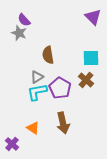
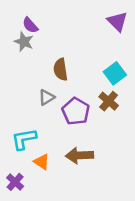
cyan square: (91, 58) -> (115, 73), turned -36
cyan L-shape: (37, 92) -> (24, 139), moved
brown arrow: (63, 123) -> (80, 155), turned 100

